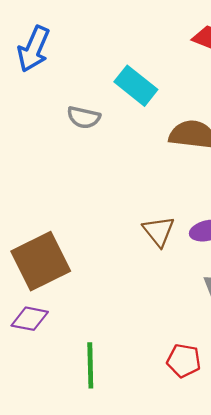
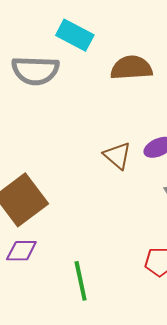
gray semicircle: (84, 117) -> (35, 71), size x1.6

